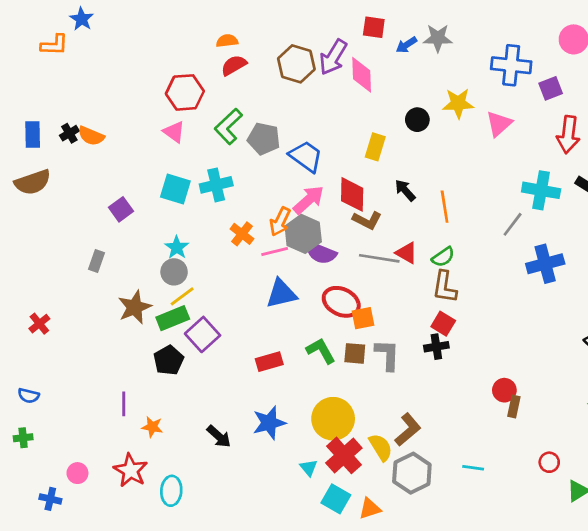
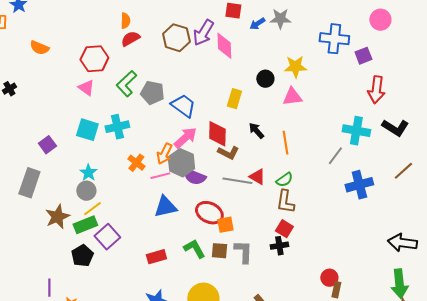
orange semicircle: (227, 41) -> (125, 21), turned 98
pink triangle: (499, 124) -> (292, 97), moved, turned 35
orange semicircle: (91, 136) -> (39, 48), moved
gray rectangle: (97, 261) -> (29, 183), size x1.8

